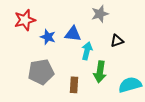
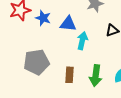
blue star: (48, 37) -> (43, 18), moved
green arrow: (100, 72) -> (96, 76), moved

